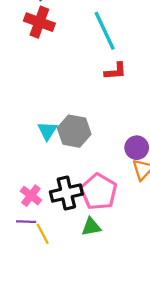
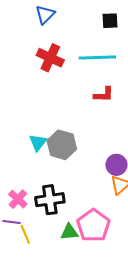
red cross: (39, 22) -> (50, 58), moved
cyan line: (105, 31) -> (97, 57), turned -72
pink pentagon: (99, 192) -> (93, 225), moved

